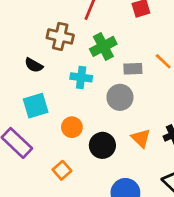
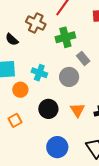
gray rectangle: (133, 69) -> (83, 58), turned 40
cyan cross: (81, 77) -> (39, 73), moved
orange circle: (72, 127) -> (20, 90), moved

